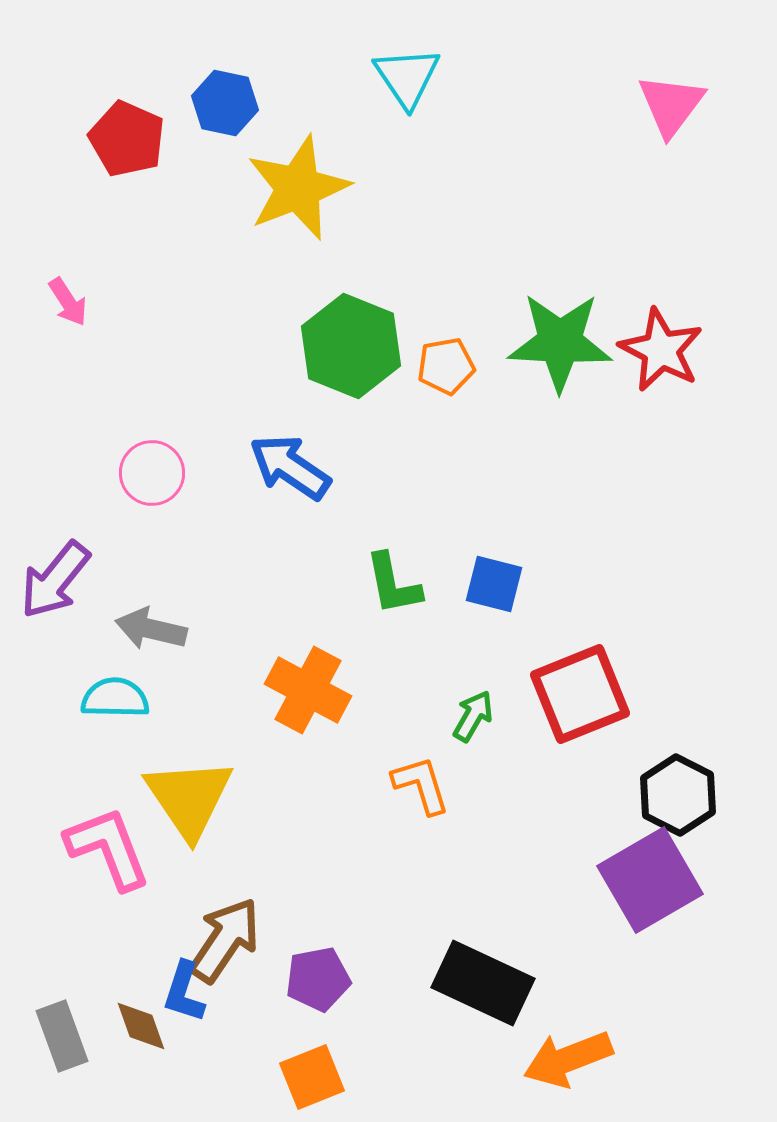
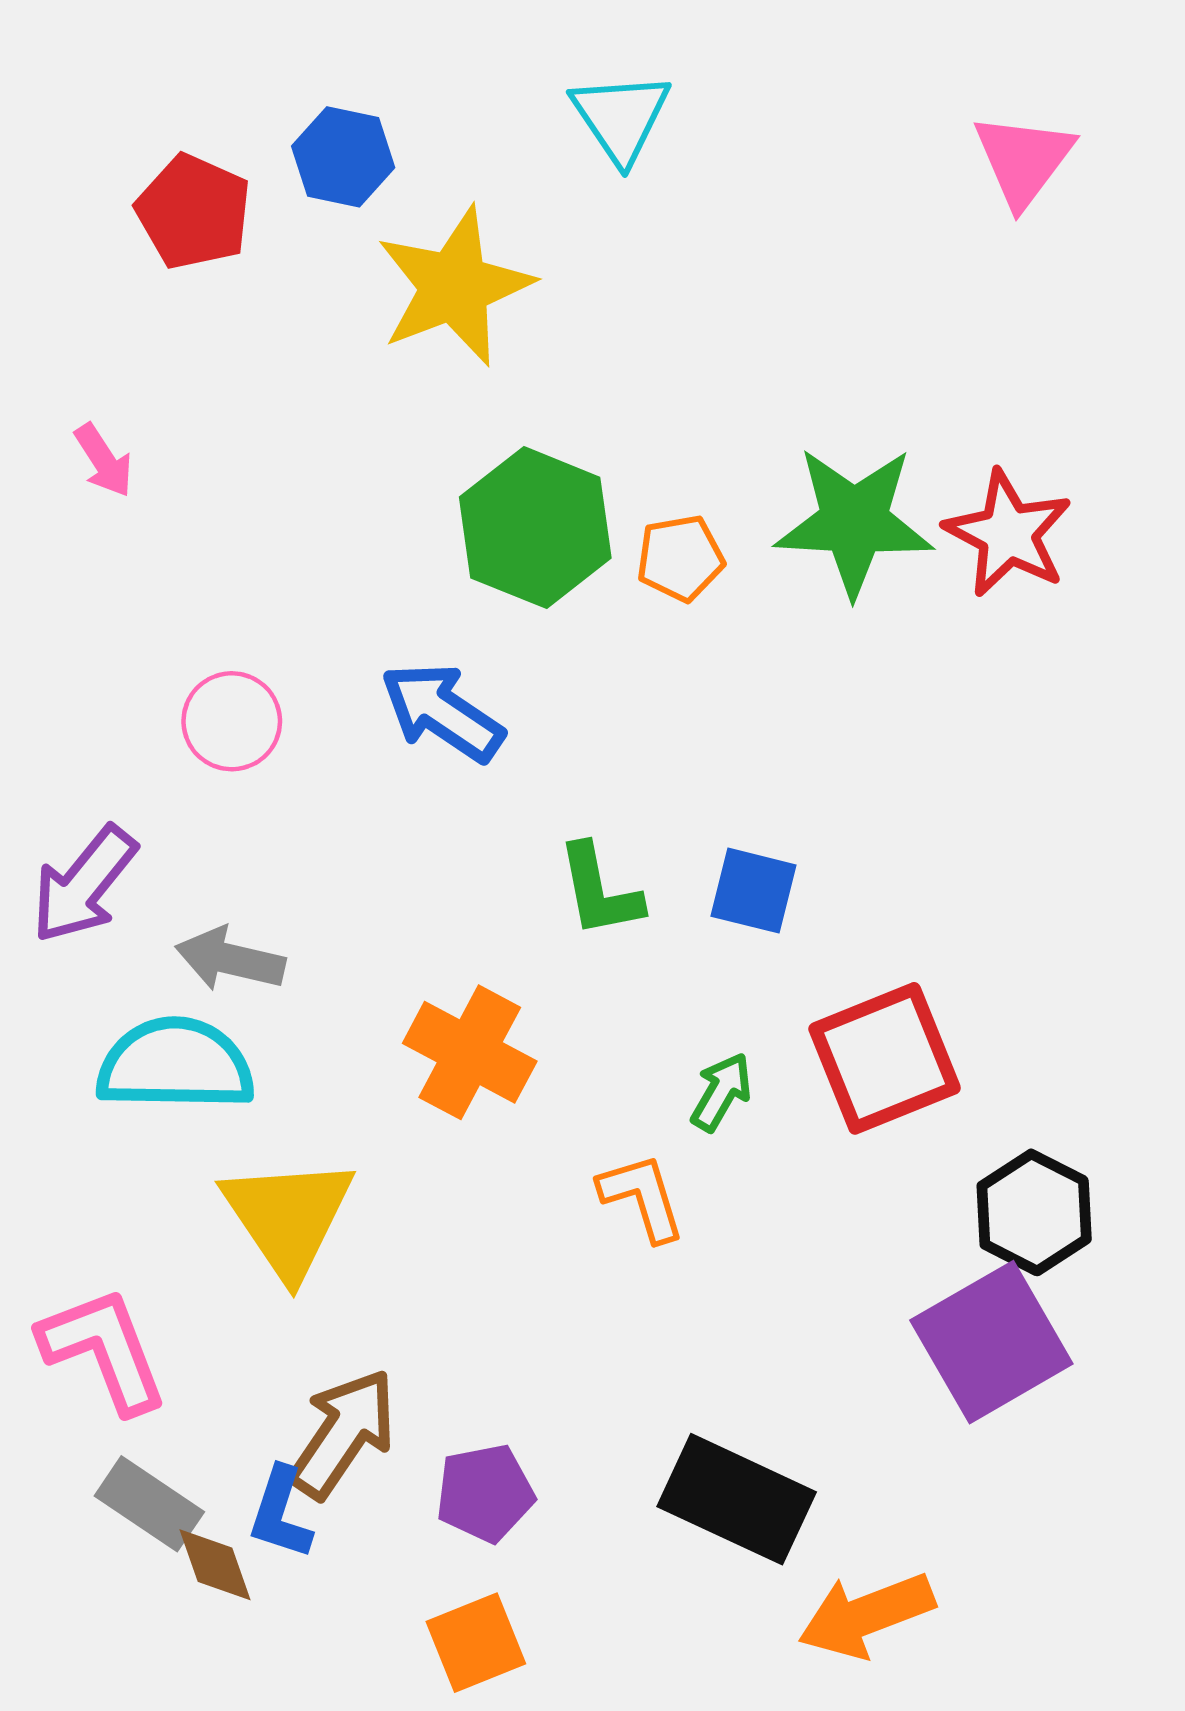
cyan semicircle: (115, 698) -> (175, 1064), size x1.5
pink L-shape: (108, 848) -> (104, 1350), moved
gray rectangle: (62, 1036) -> (149, 1504), moved, turned -36

